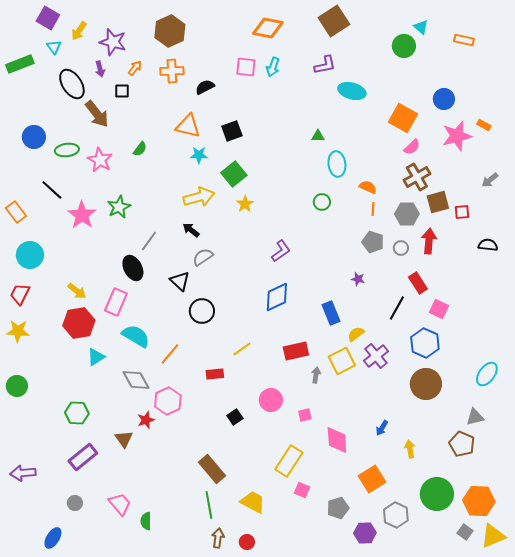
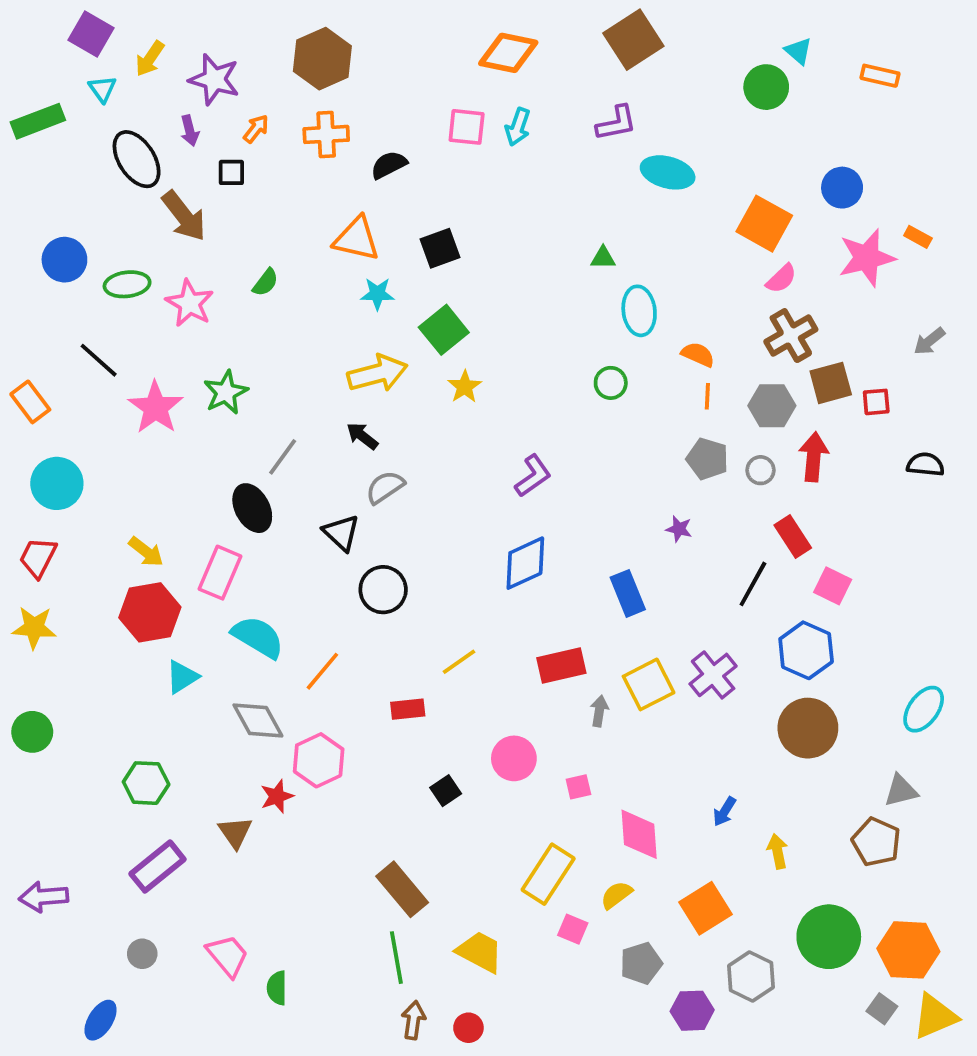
yellow semicircle: (356, 334) -> (616, 895), moved

